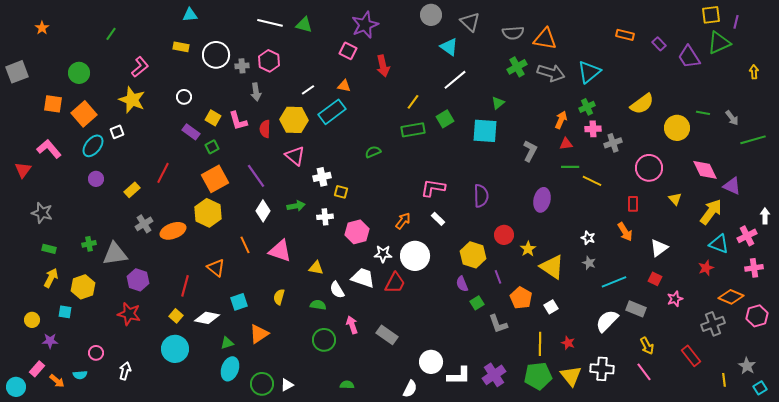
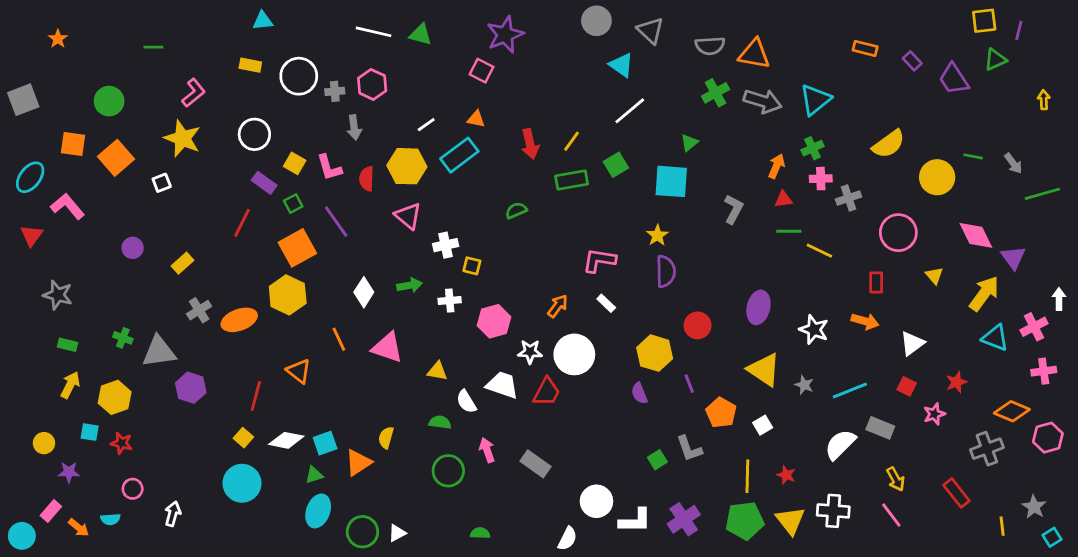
green line: (111, 34) -> (153, 47), turned 56
green triangle: (719, 43) -> (995, 60), size x0.7
red arrow: (383, 66) -> (530, 144), moved
white circle: (184, 97) -> (254, 134), size x1.5
cyan ellipse: (93, 146) -> (30, 177), moved
red line: (163, 173) -> (242, 223), moved
purple line: (256, 176) -> (336, 222), moved
purple triangle: (732, 186) -> (1013, 258), turned 30
purple ellipse: (542, 200) -> (758, 307), moved
orange arrow: (625, 232) -> (865, 321), turned -42
white star: (588, 238) -> (814, 330), size x1.5
green cross: (89, 244) -> (123, 338), turned 32
yellow star: (528, 249) -> (657, 235), moved
gray star: (589, 263) -> (804, 385), moved
red star: (706, 268) -> (956, 382), moved
yellow semicircle: (279, 297) -> (386, 438), moved
cyan square: (239, 302) -> (325, 443), moved
green square: (477, 303) -> (657, 460), moved
red star: (129, 314) -> (122, 443), moved, size x0.7

